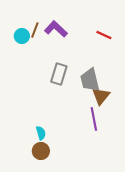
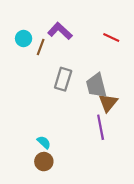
brown line: (35, 30) -> (41, 47), moved
cyan semicircle: (41, 133) -> (44, 142), turned -32

